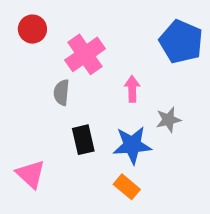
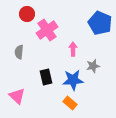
red circle: (32, 29) -> (27, 14), moved
gray semicircle: (61, 92) -> (19, 52), moved

